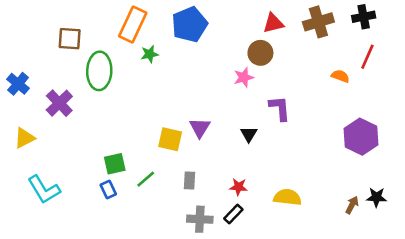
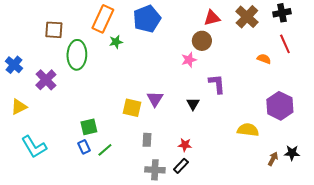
brown cross: (318, 22) -> (247, 17), turned -30
red line: (367, 57) -> (285, 44), turned -48
green line: (146, 179) -> (105, 150), moved
yellow semicircle: (287, 197) -> (248, 130), moved

